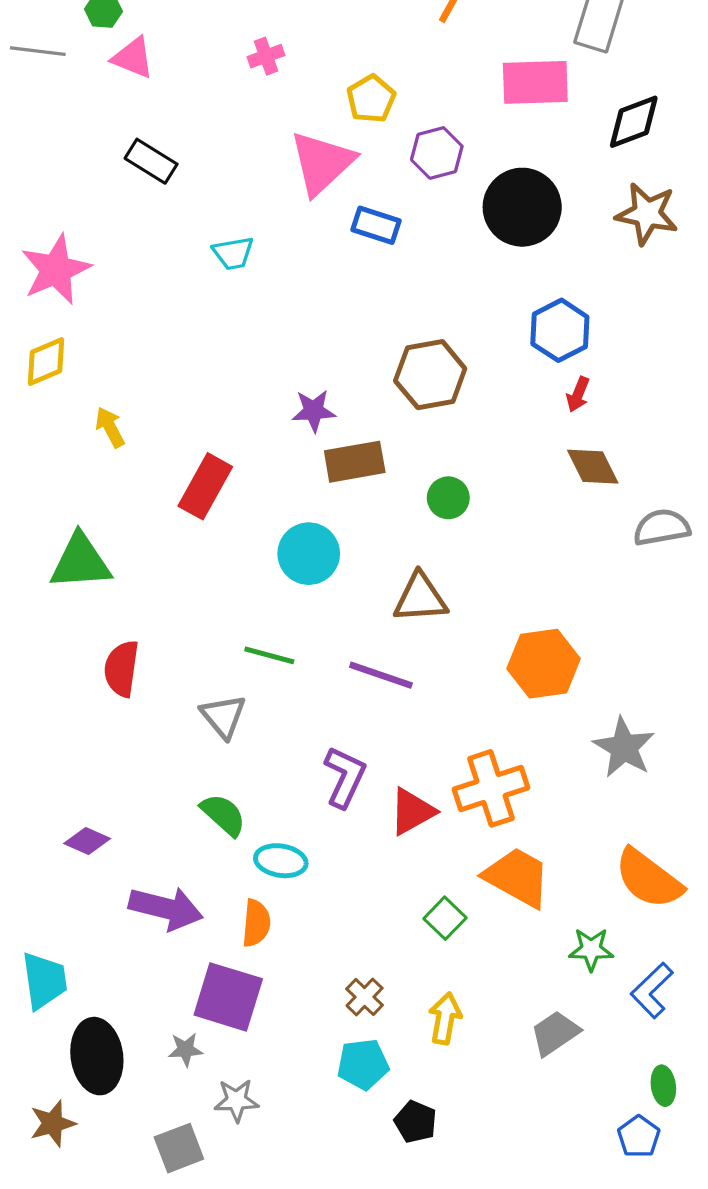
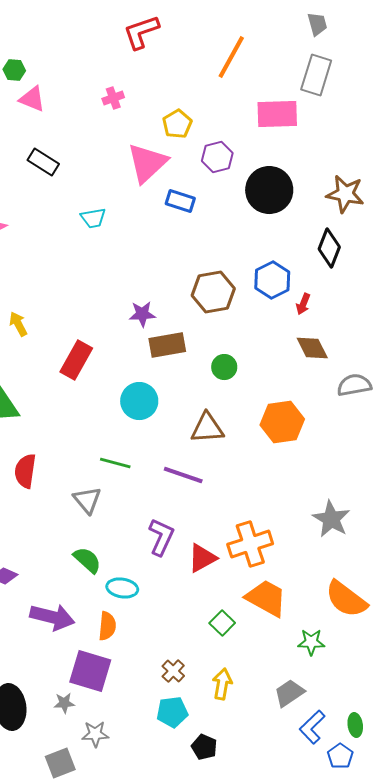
black diamond: (634, 122) -> (329, 248), moved, turned -48
blue hexagon: (560, 330) -> (272, 280), moved
orange hexagon: (544, 664) -> (282, 422), moved
blue L-shape: (652, 990) -> (312, 727), moved

